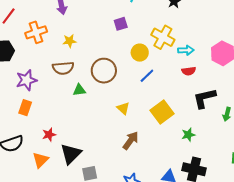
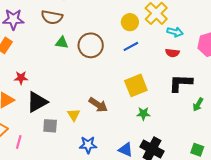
brown circle: (104, 71) -> (91, 45), moved
yellow triangle: (123, 108) -> (74, 115), moved
green star: (188, 135) -> (143, 114), moved
brown arrow: (131, 141) -> (98, 105), turned 72

